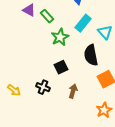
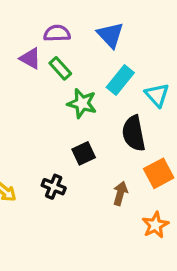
green star: (60, 37) -> (82, 103), turned -30
brown arrow: (73, 91) -> (120, 193), moved

